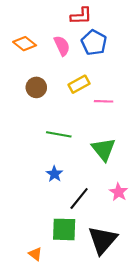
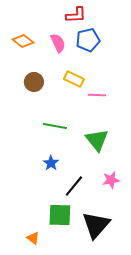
blue pentagon: (94, 43) -> (88, 40), turned 30
yellow rectangle: (79, 84) -> (74, 79), turned 54
pink star: (119, 192) -> (111, 180), turned 30

